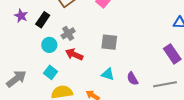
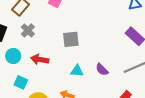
gray cross: (68, 33) -> (28, 30), moved

